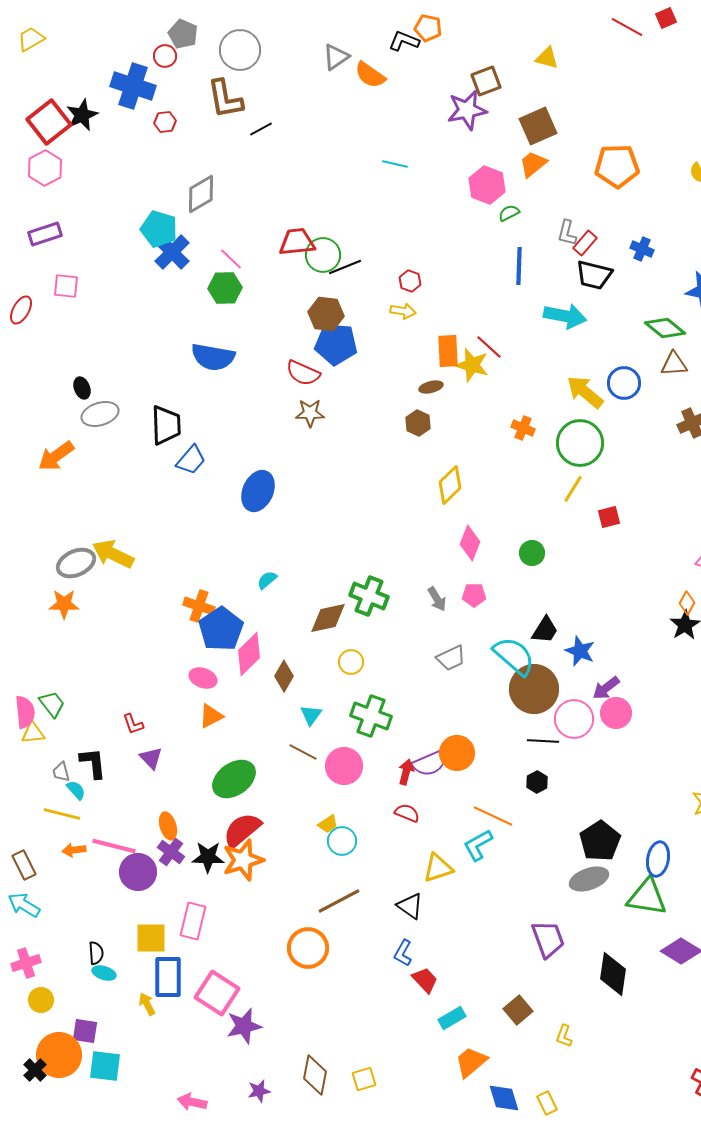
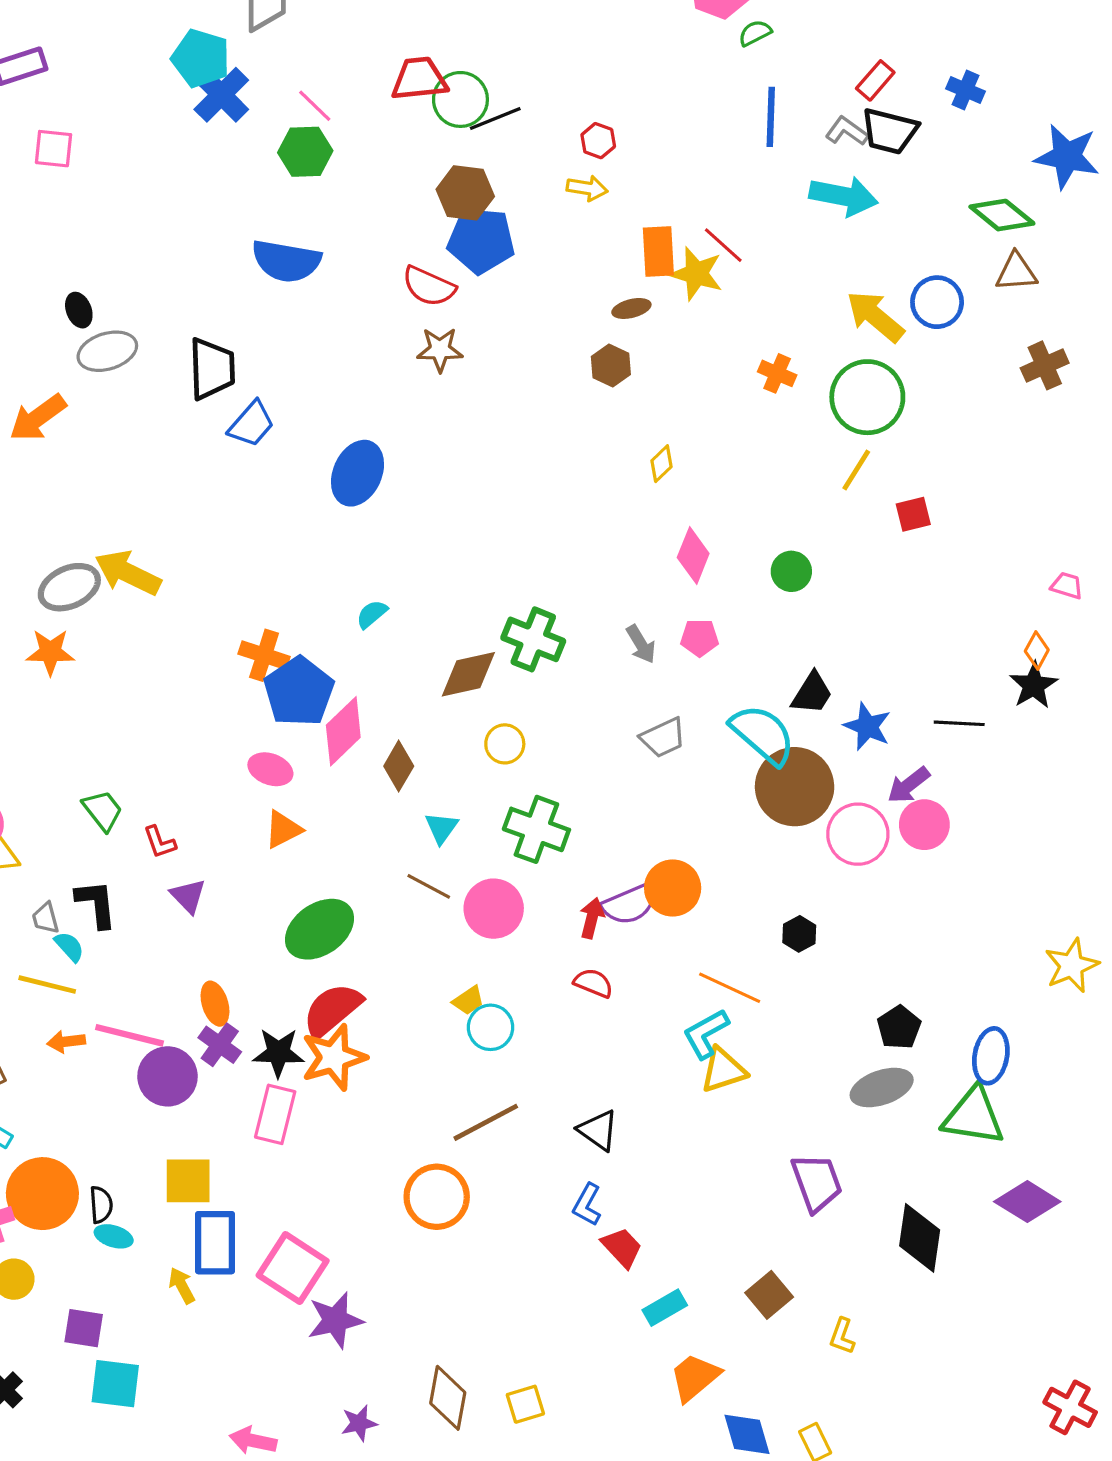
gray L-shape: (567, 233) -> (847, 131), moved, turned 112
yellow diamond: (450, 485) -> (662, 464), size x0.6
green trapezoid: (52, 704) -> (103, 810), moved
black line: (543, 741) -> (959, 723), moved
black pentagon: (600, 841) -> (899, 1027), size x0.7
yellow triangle: (438, 868) -> (723, 1070), moved
pink rectangle: (193, 921) -> (275, 1114), moved
orange circle: (59, 1055) -> (42, 1194), moved

